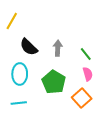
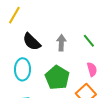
green line: (86, 54) -> (89, 41), moved

